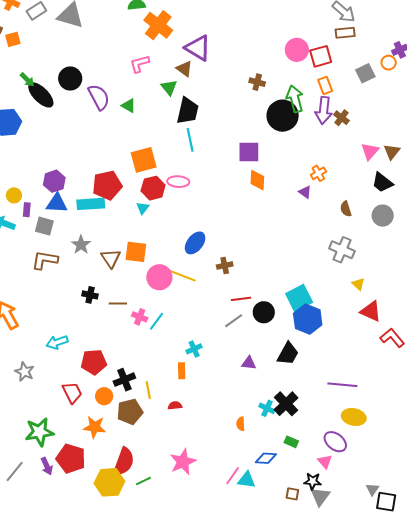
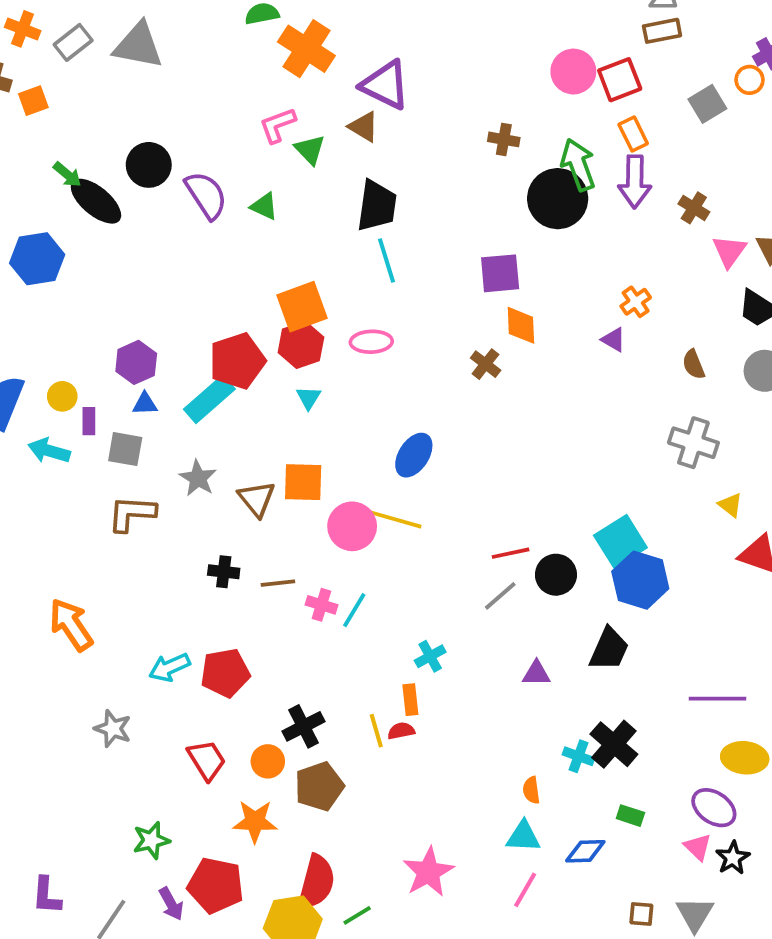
green triangle: (169, 87) -> (310, 150), moved
brown cross: (342, 118) -> (694, 208), moved
red hexagon: (153, 188) -> (301, 345), moved
blue triangle: (57, 203) -> (145, 404), size x0.6
cyan rectangle: (91, 204) -> (209, 399), turned -32
brown cross: (225, 265) -> (486, 364), moved, turned -35
red pentagon: (94, 362) -> (225, 673), moved
yellow line: (148, 390) -> (376, 731), moved
red semicircle: (175, 406) -> (401, 731), moved
green star: (39, 432) -> (151, 840), size x0.7
cyan triangle: (247, 480) -> (523, 837), moved
black star: (313, 481) -> (733, 858), moved, turned -30

